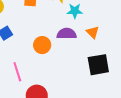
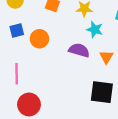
orange circle: (42, 45) -> (39, 39), moved

